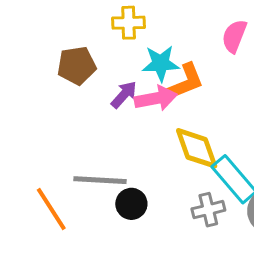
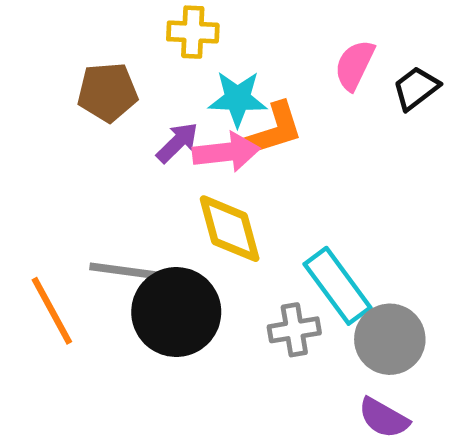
yellow diamond: (197, 148) -> (230, 229), moved
black circle: (131, 204) -> (176, 312), size x1.8

